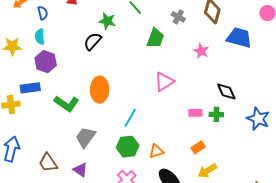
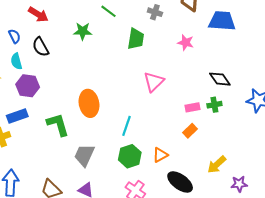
black semicircle: (93, 41) -> (41, 47), moved, turned -60
green L-shape: (67, 104) -> (58, 125), turned -130
orange rectangle: (198, 147) -> (190, 131), moved

